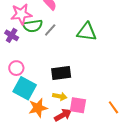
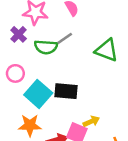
green semicircle: (33, 26) -> (46, 47), moved
cyan square: (25, 88) -> (38, 94), moved
yellow arrow: (60, 96) -> (91, 121), moved, turned -48

